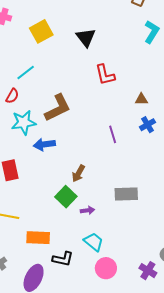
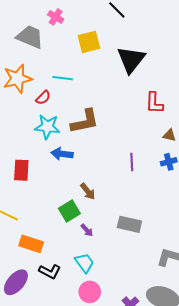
black triangle: (86, 37) -> (131, 60), size x1.4
cyan line: (26, 73) -> (63, 78), turned 30
red L-shape: (105, 75) -> (154, 103), moved
brown arrow: (78, 173) -> (88, 191), turned -84
purple arrow: (87, 210) -> (87, 230), turned 40

